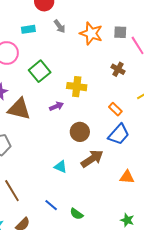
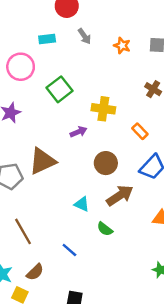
orange star: (91, 33) -> (122, 46), size x0.6
brown triangle: (19, 109) -> (42, 161), moved, turned -40
orange rectangle: (115, 109) -> (140, 131), moved
green semicircle: (77, 214) -> (105, 229), moved

